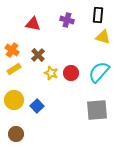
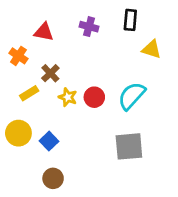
yellow triangle: (103, 37) -> (152, 49), moved
orange cross: (12, 50) -> (18, 56), moved
yellow rectangle: (14, 69) -> (29, 93), moved
brown circle: (16, 134) -> (53, 178), moved

